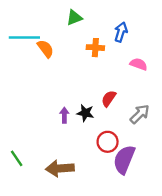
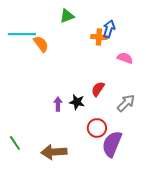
orange cross: (95, 48) -> (99, 37), moved

